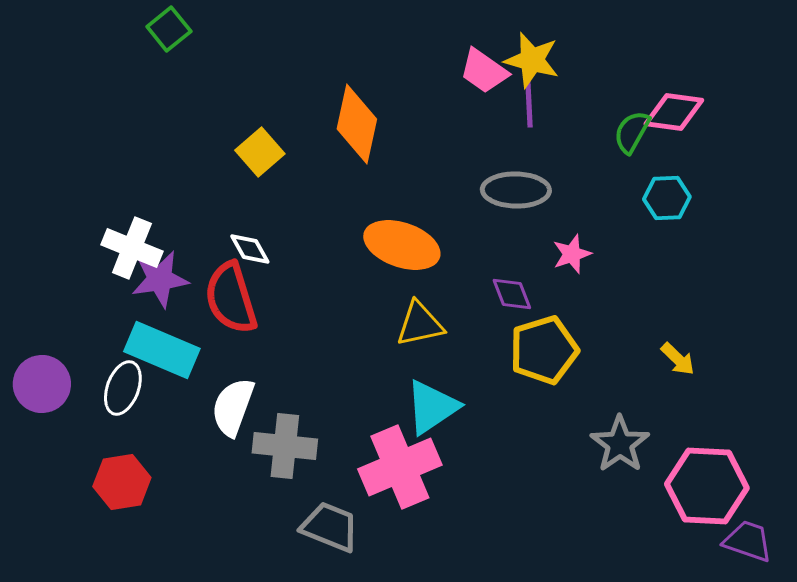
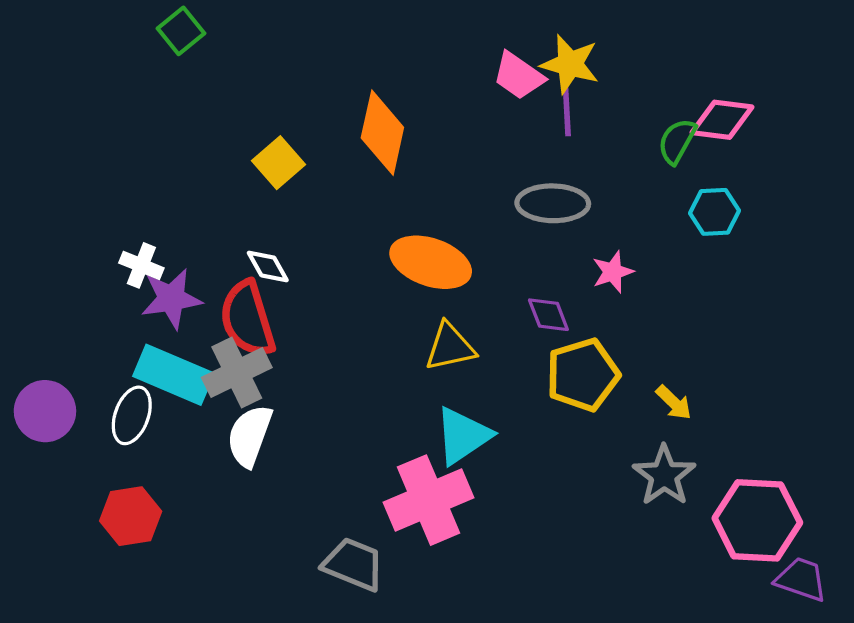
white cross: (132, 248) -> (141, 265), size x0.7
yellow arrow: (678, 359) -> (674, 403), moved
gray cross: (285, 446) -> (237, 373), moved, turned -32

